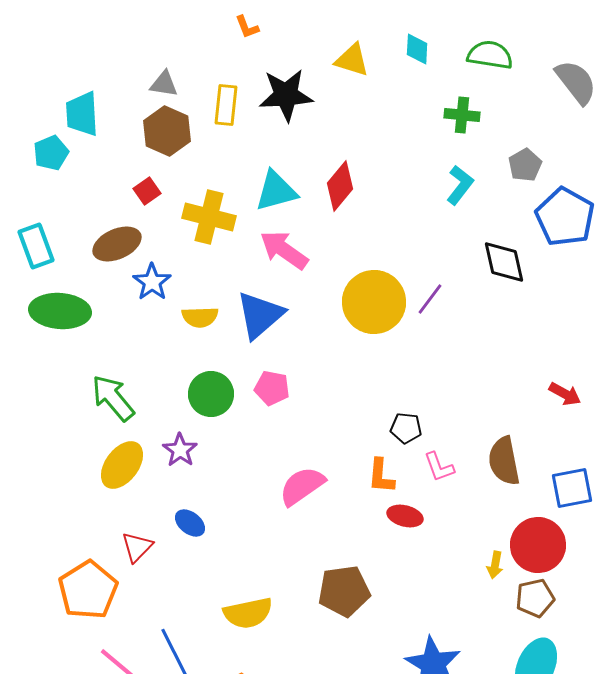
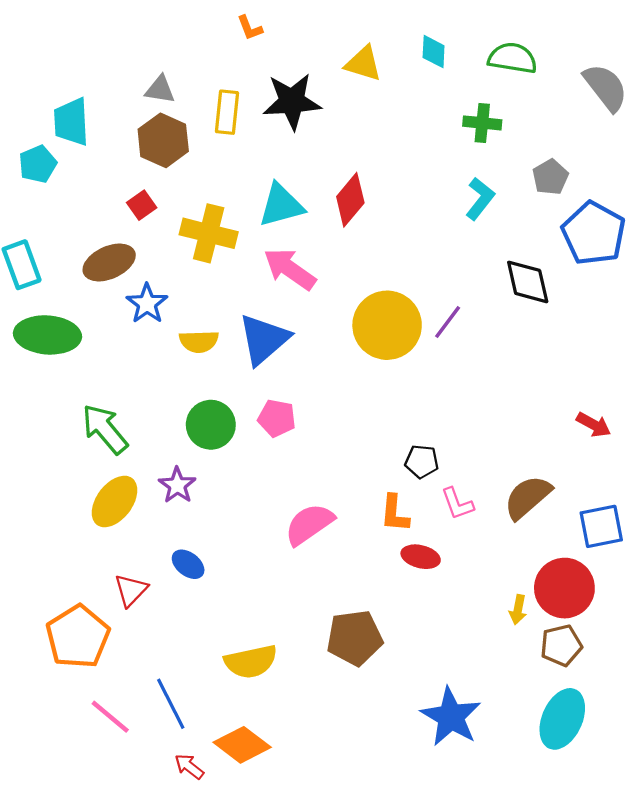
brown semicircle: (504, 461) -> (528, 497), turned 60

